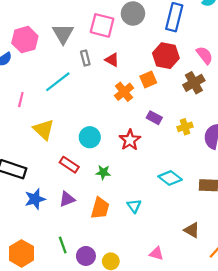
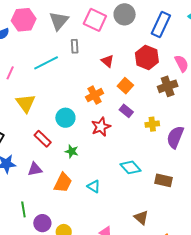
red triangle: (112, 60) -> (107, 61), moved
orange square: (148, 79) -> (125, 86), moved, turned -35
orange cross: (124, 92) -> (95, 95), moved
cyan triangle: (134, 206) -> (94, 186), turned -32

